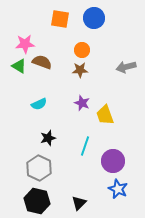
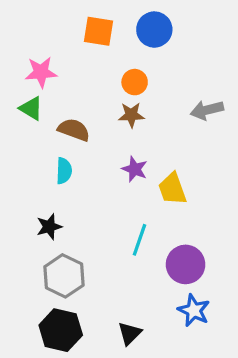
brown semicircle: (42, 62) -> (74, 130), moved
cyan semicircle: (39, 104) -> (64, 171), turned -63
black star: (48, 138) -> (49, 227), moved

